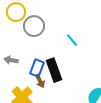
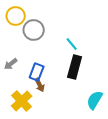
gray arrow: (11, 60) -> (11, 64), turned -48
black rectangle: (54, 70) -> (75, 67), moved, turned 35

